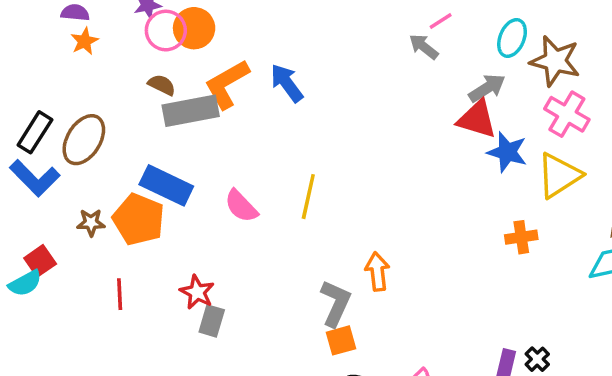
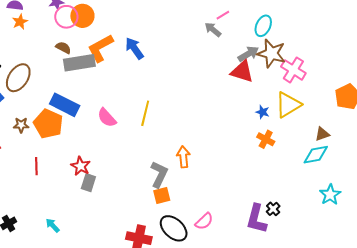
brown star: (555, 61) -> (271, 53), moved
blue star: (507, 152) -> (263, 112), moved, size x0.6
orange cross: (521, 237) -> (266, 139), turned 36

